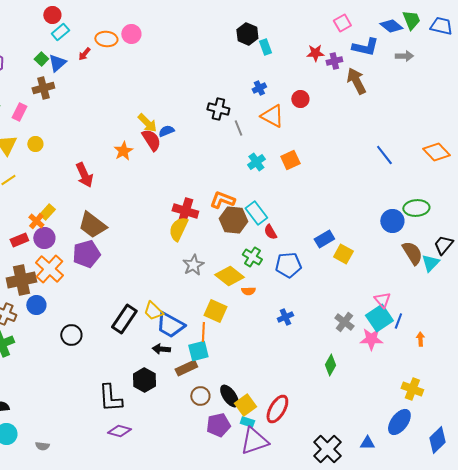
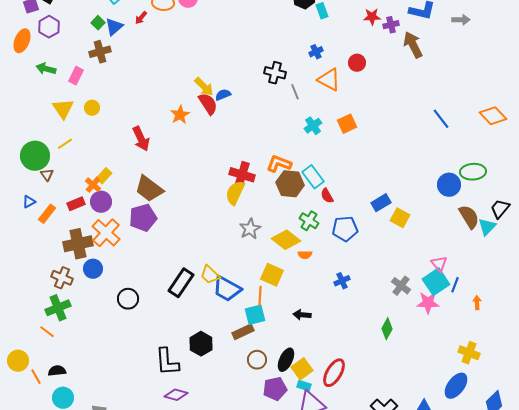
black arrow: (161, 349) -> (302, 315), moved
black ellipse: (229, 396) -> (286, 360), turned 60

